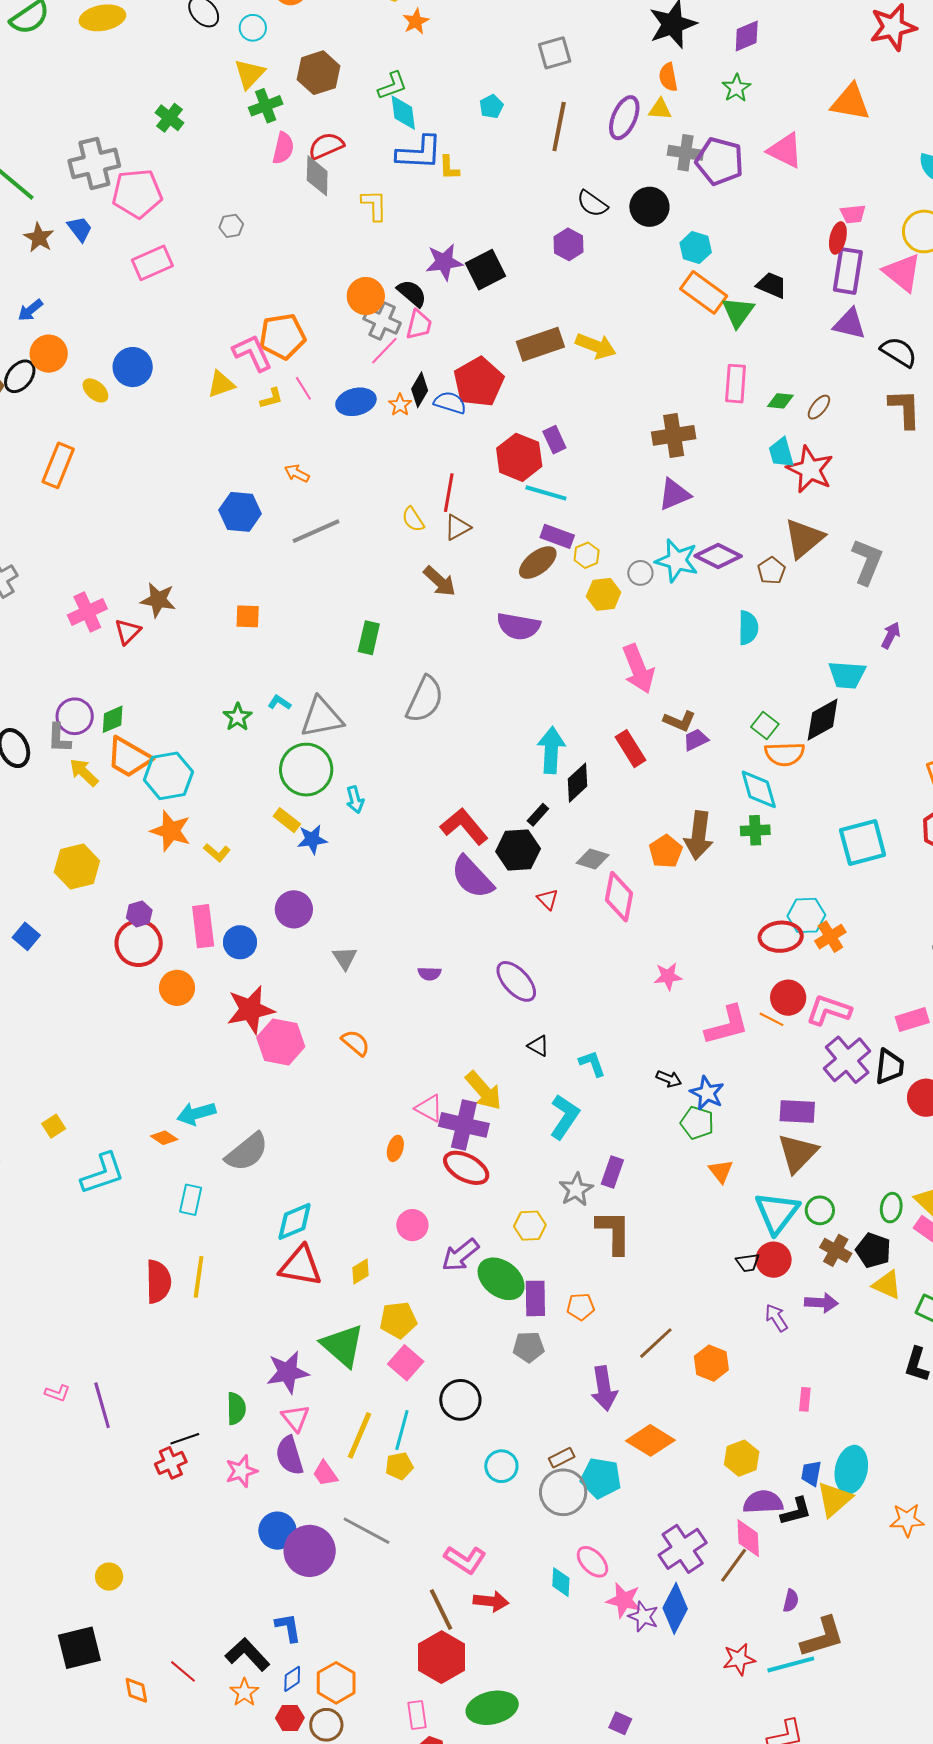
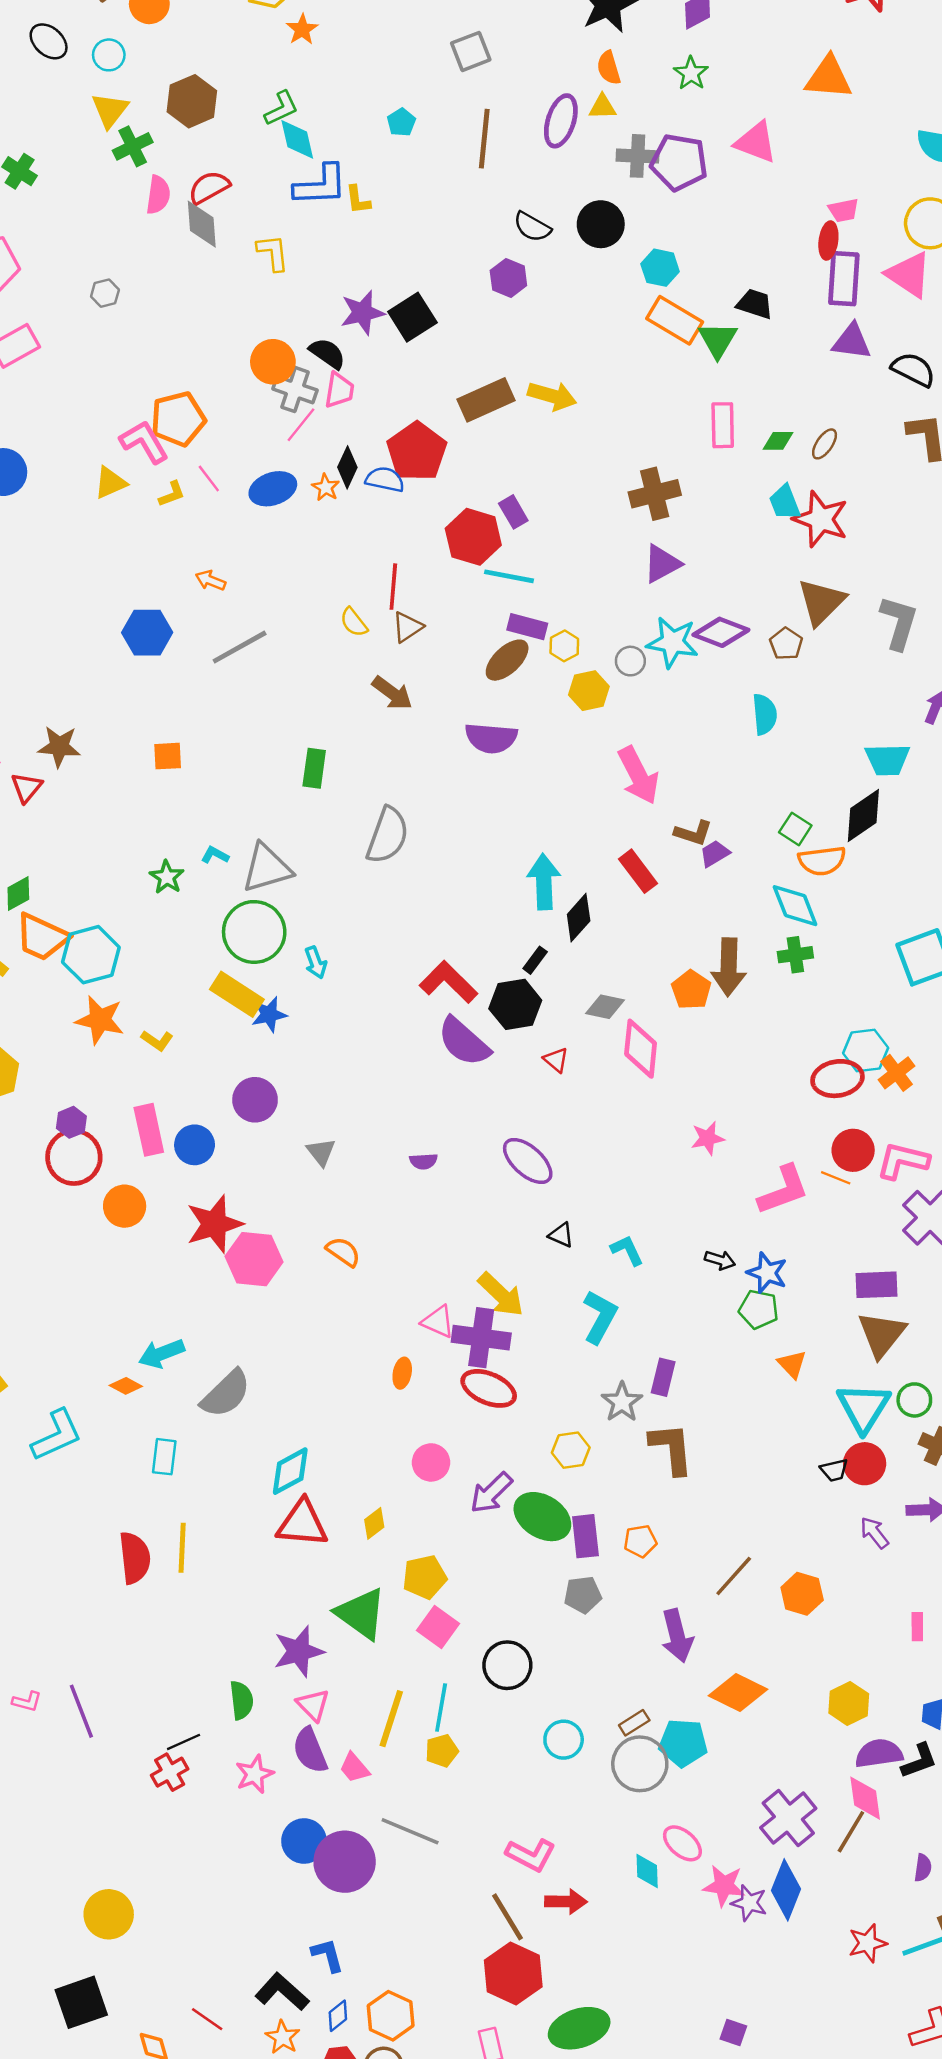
yellow rectangle: (287, 820) -> (237, 994), size x1.6
yellow circle: (109, 1577) -> (109, 1914), size x1.5

